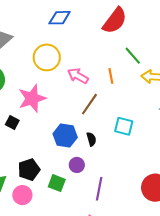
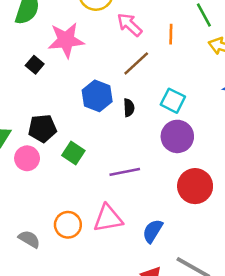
purple circle: (77, 165) -> (177, 136), moved, size x1.6
purple line: (99, 189) -> (125, 172), turned 55

